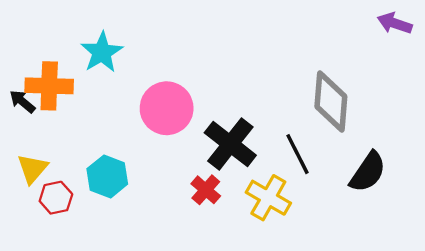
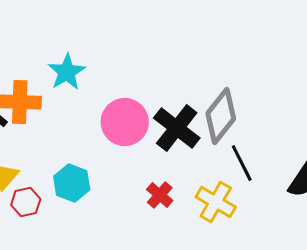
gray diamond: (331, 102) -> (221, 116), moved, turned 34
black cross: (230, 144) -> (177, 128), moved

